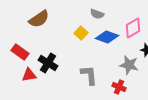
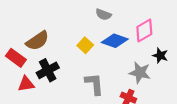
brown semicircle: (39, 19) -> (37, 41), moved
yellow square: (81, 33) -> (85, 45), moved
black cross: (48, 63) -> (48, 70), turned 30

